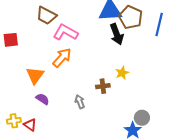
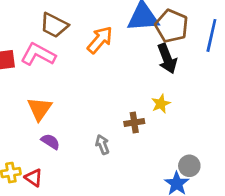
pink L-shape: (65, 32) -> (38, 54), moved
black arrow: (117, 34) -> (167, 58), moved
orange arrow: (62, 58) -> (100, 40), moved

